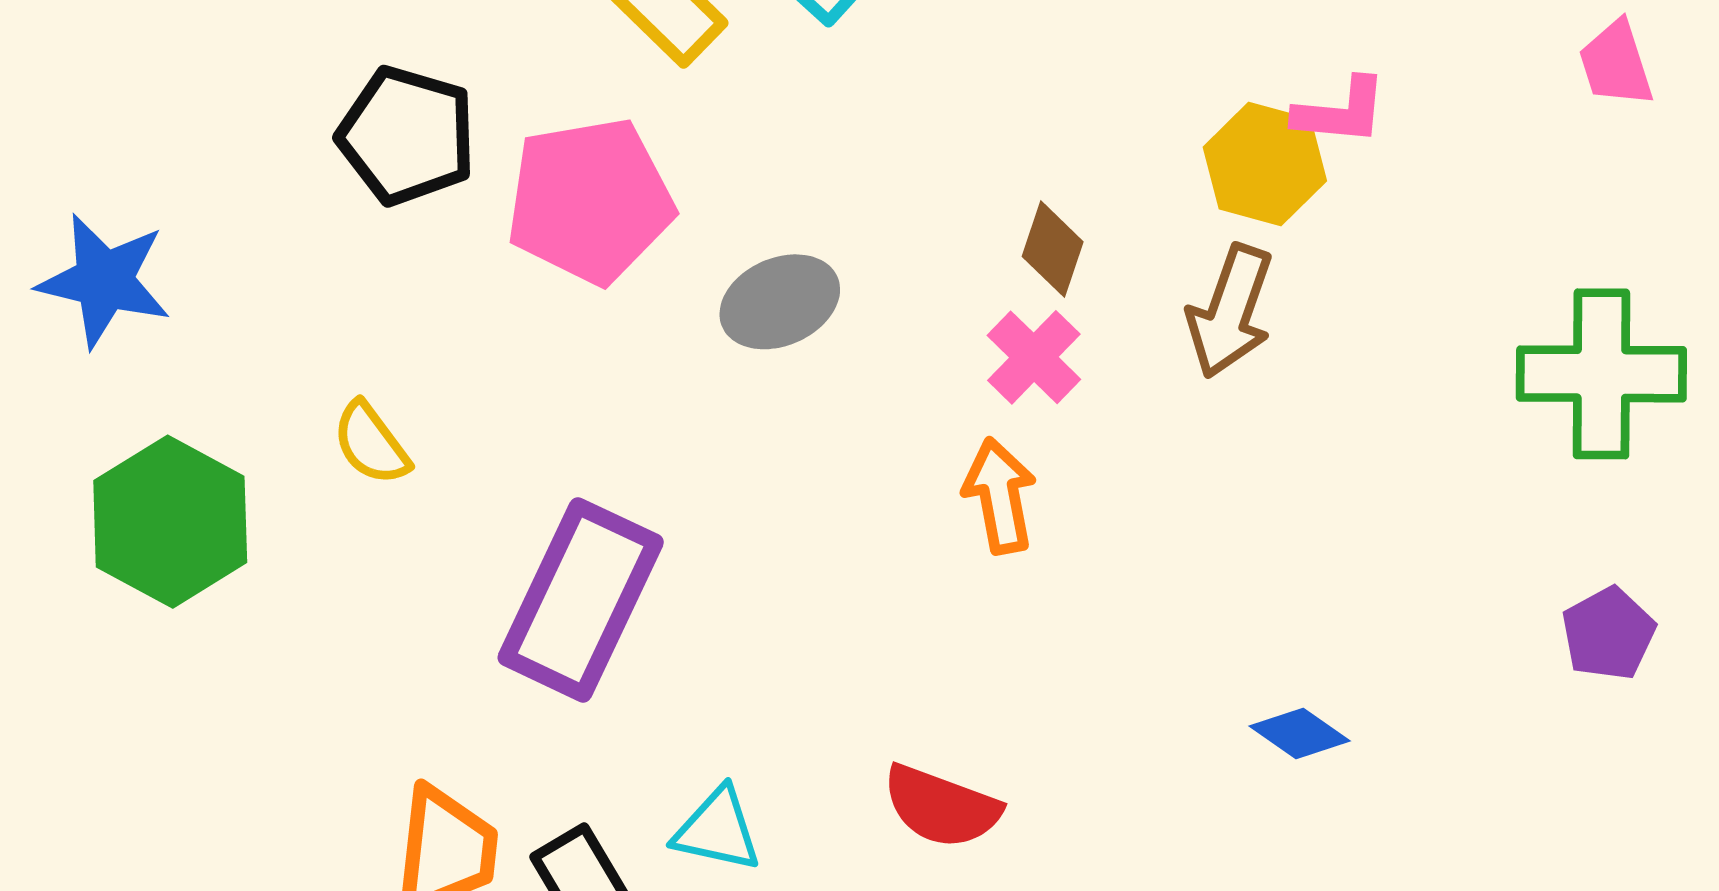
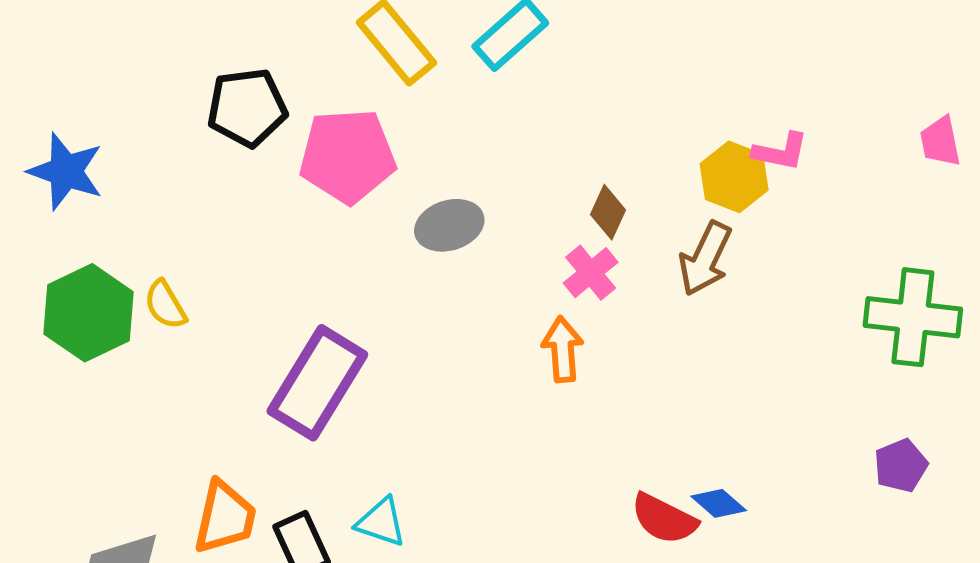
black pentagon: (407, 136) -> (247, 108), turned -30
yellow semicircle: (371, 443) -> (165, 305), moved
red semicircle: (941, 807) -> (664, 519), moved

